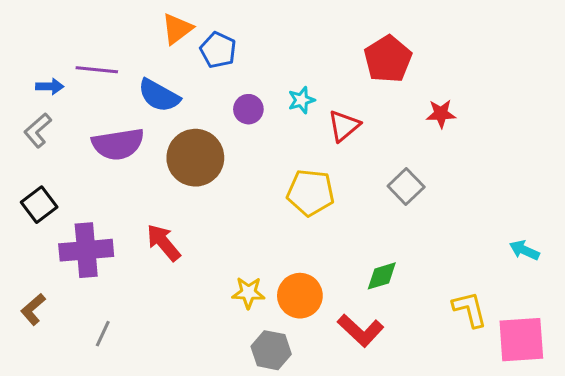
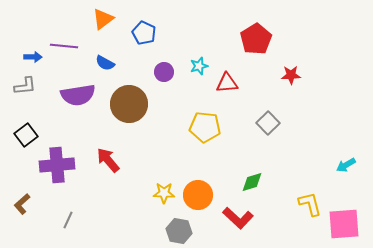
orange triangle: (177, 29) -> (103, 19), moved
blue semicircle: (159, 96) -> (105, 63), size x0.7
red triangle: (344, 126) -> (227, 83), turned 35
gray L-shape: (38, 130) -> (25, 86), turned -145
cyan arrow: (524, 250) -> (346, 165), turned -54

